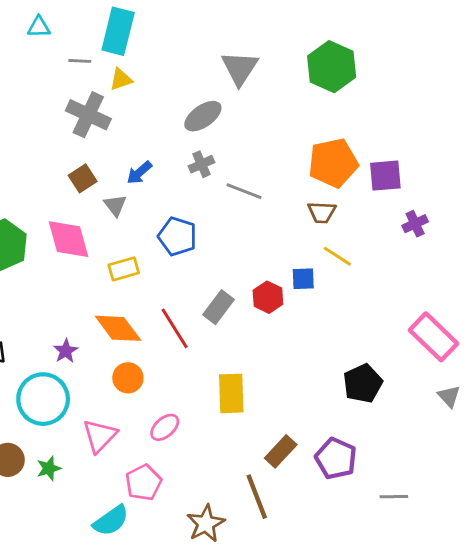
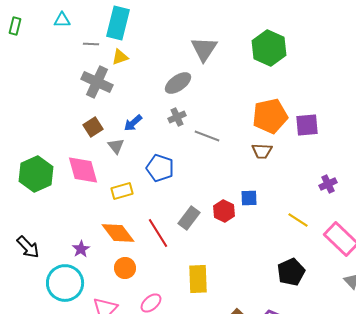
purple cross: (415, 224) -> (328, 184), moved
yellow line: (337, 256) -> (298, 220), moved

